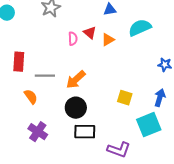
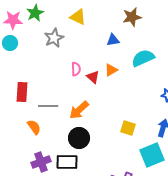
red triangle: (90, 33) -> (93, 77), moved
purple cross: (38, 132) -> (41, 162), turned 36
black rectangle: (85, 132) -> (67, 162), moved

